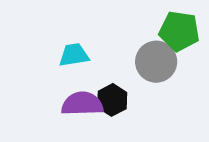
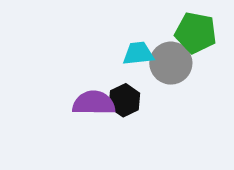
cyan trapezoid: (74, 55) -> (138, 53), moved

